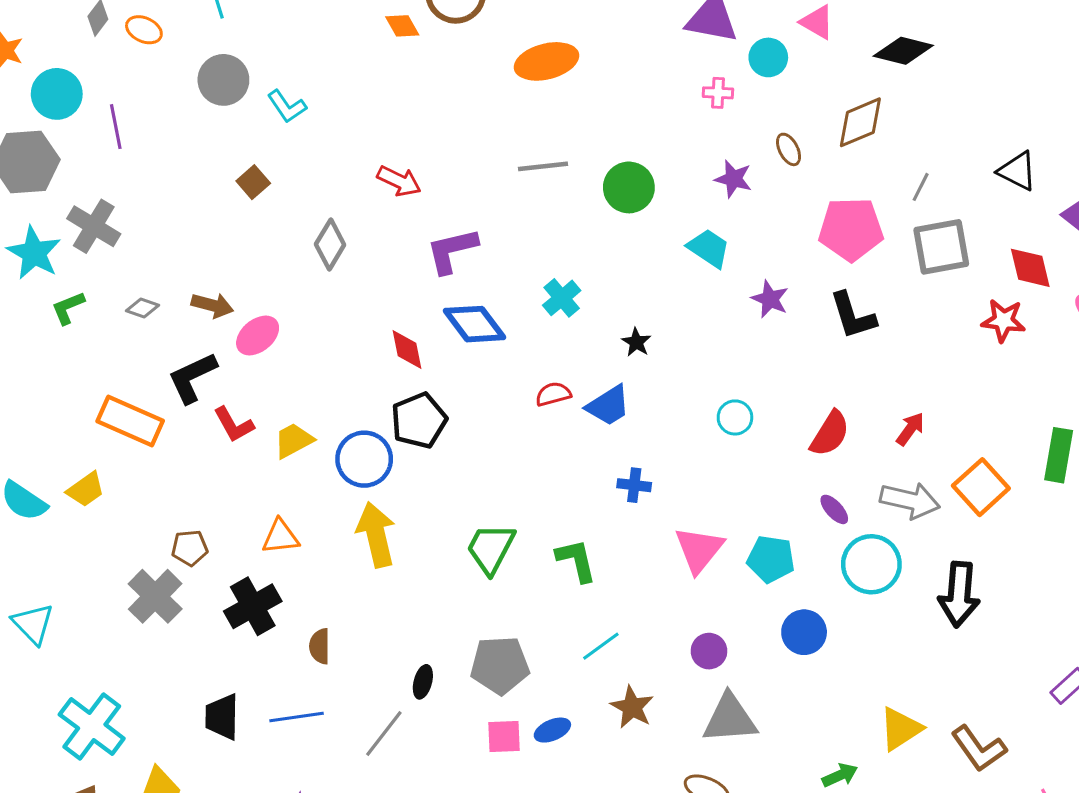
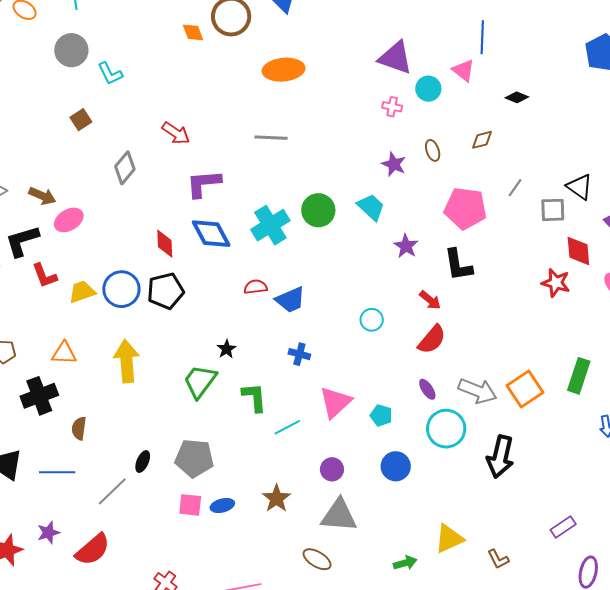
black diamond: (903, 51) -> (517, 97), size x0.6
brown diamond: (860, 122) -> (482, 140), size x0.6
green circle: (629, 187) -> (318, 210), moved
gray square: (941, 247) -> (553, 210), moved, size x0.7
cyan cross: (562, 298) -> (270, 225), size x1.5
black star: (636, 342) -> (227, 349), moved
red arrow: (910, 429) -> (430, 300), moved, turned 85
blue circle: (364, 459) -> (121, 289), moved
cyan pentagon: (771, 559) -> (381, 415), size x0.7
cyan line: (601, 646) -> (287, 427), moved
brown L-shape: (979, 749) -> (498, 559), size x0.6

